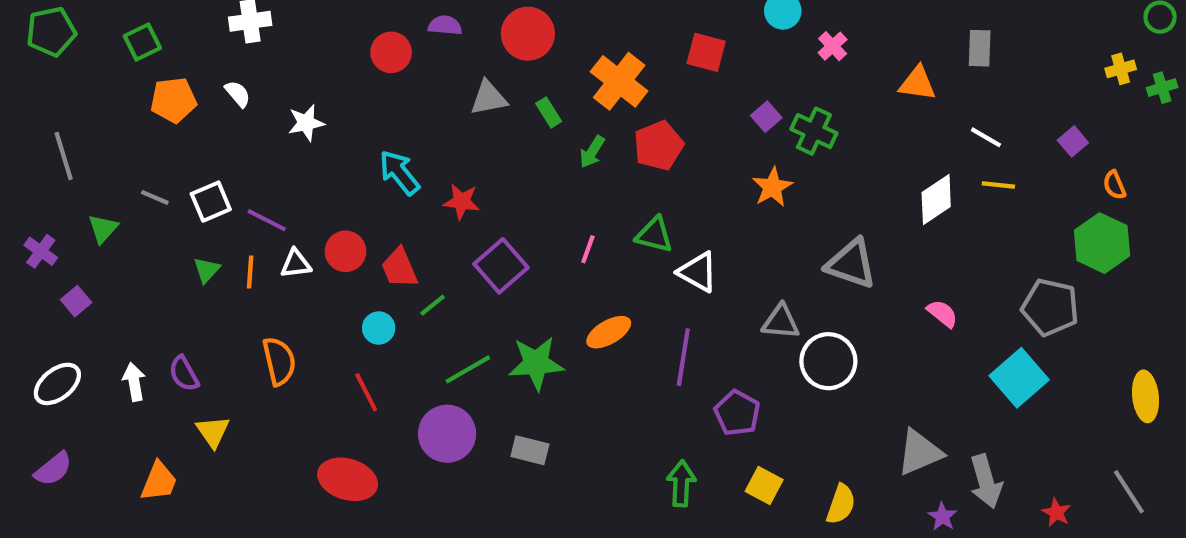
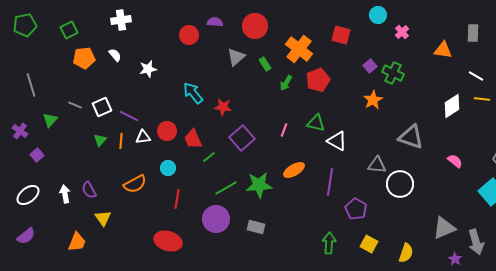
gray triangle: (488, 98) -> (236, 57), turned -30
cyan circle: (379, 328) -> (168, 168), moved
orange semicircle: (279, 361) -> (135, 184), turned 75
red line: (366, 392) -> (177, 199), turned 36

